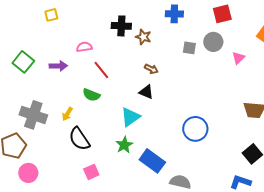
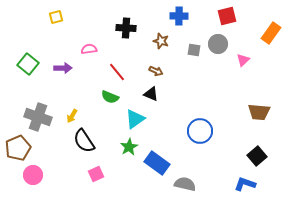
brown star: (143, 37) -> (161, 41), moved
red line: (101, 70) -> (117, 72), moved
green semicircle: (91, 95) -> (110, 97), moved

